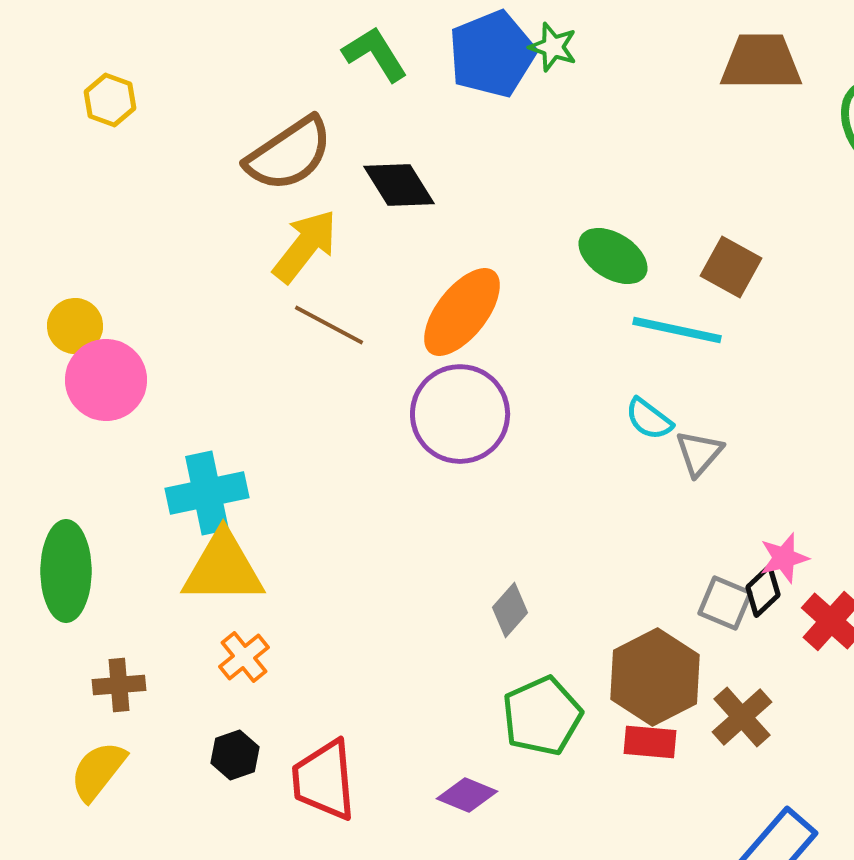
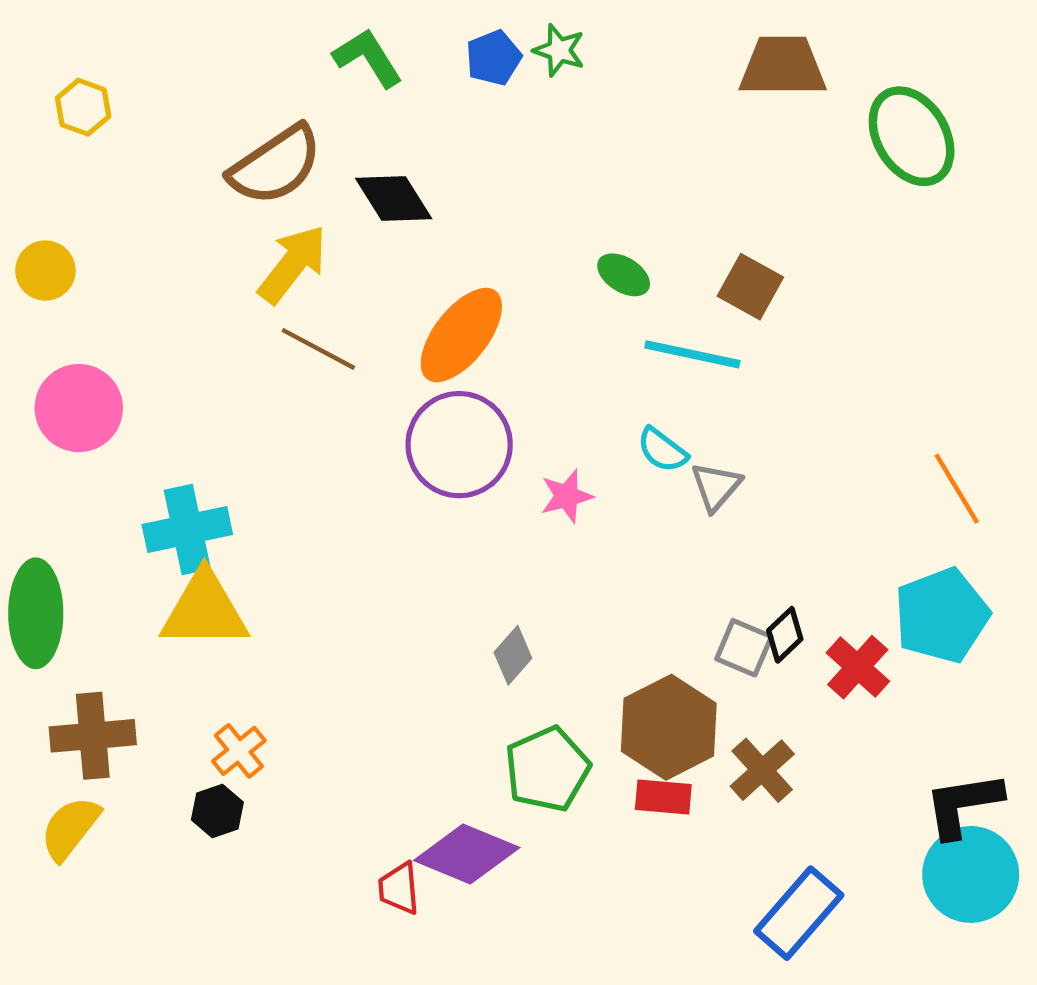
blue pentagon: (492, 54) -> (494, 58), size x0.6
green ellipse: (613, 256) -> (624, 275), size x0.7
yellow circle: (75, 326) -> (45, 271), moved
pink star: (784, 558) -> (567, 496), moved
orange cross: (244, 657) -> (239, 751), moved
brown cross: (119, 685) -> (93, 736), size x1.5
red trapezoid: (324, 780) -> (399, 888), moved, size x0.6
purple diamond: (467, 795) -> (467, 854), size x1.6

